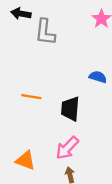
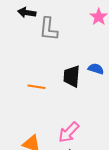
black trapezoid: (70, 109) -> (72, 76), moved

